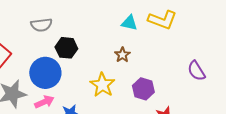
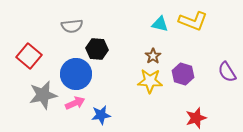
yellow star: (102, 85) -> (150, 81), moved, turned -30
purple hexagon: (143, 89) -> (183, 74), moved

